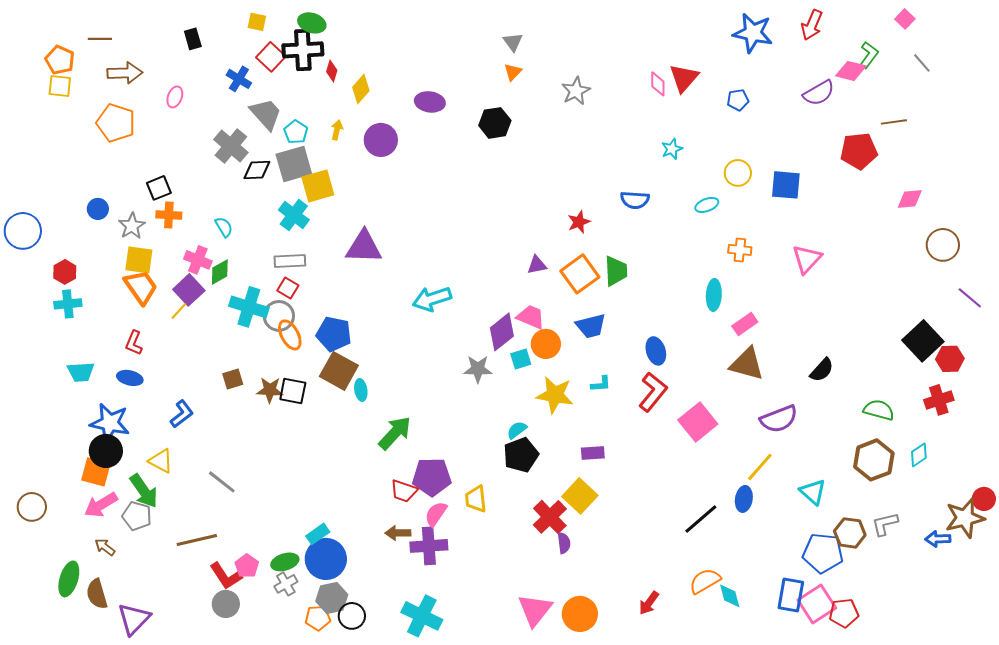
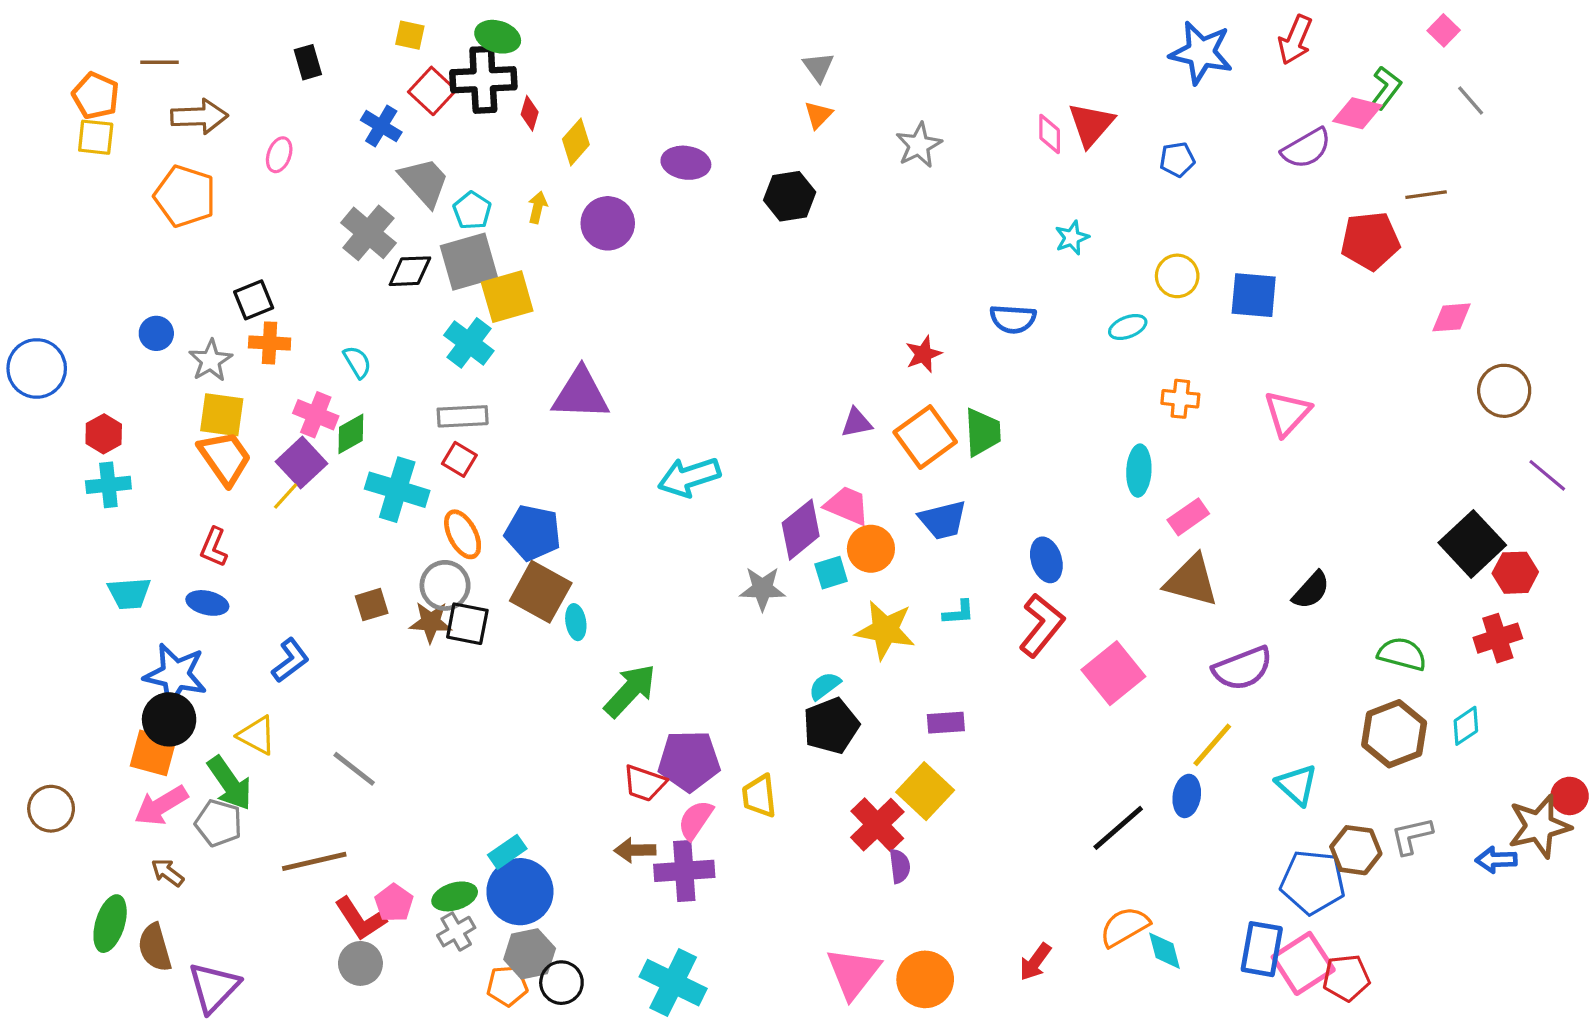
gray circle: (279, 316) -> (445, 585), moved

